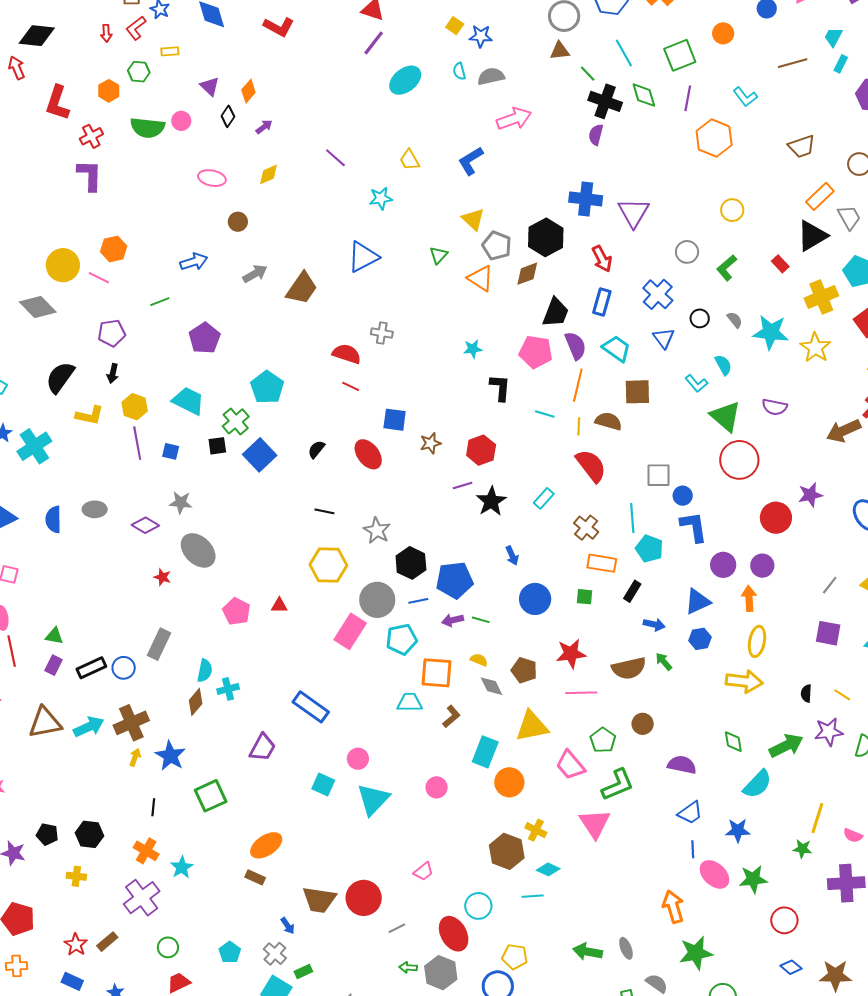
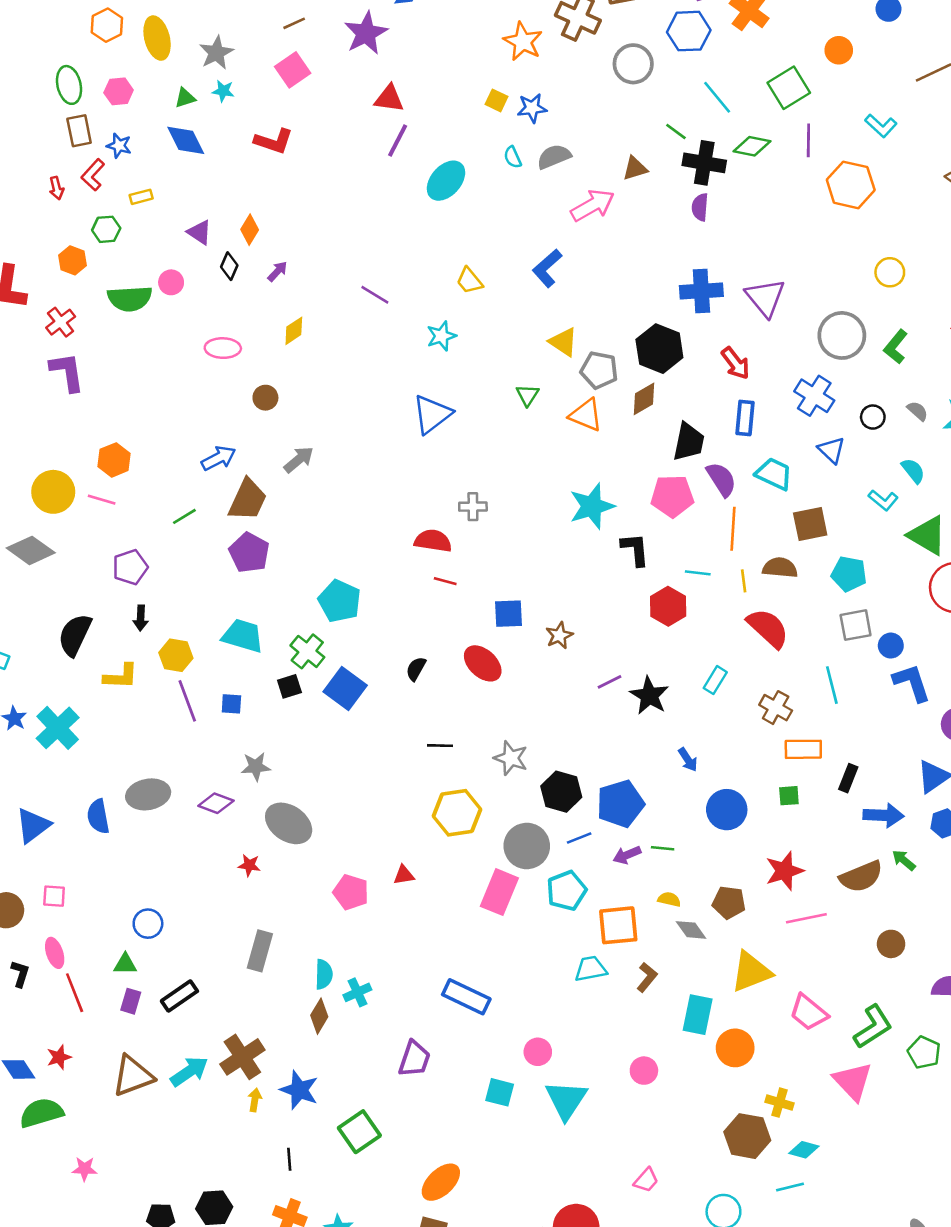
brown triangle: (560, 51) -> (635, 168), moved
green diamond: (644, 95) -> (752, 146), turned -52
gray circle: (687, 252) -> (842, 335), size x1.6
brown trapezoid: (302, 288) -> (248, 500), moved
cyan star: (473, 349) -> (592, 506), size x1.8
red hexagon: (481, 450) -> (668, 606), moved
gray ellipse: (95, 509) -> (148, 794), size x1.4
cyan pentagon: (649, 549) -> (849, 574), moved
blue arrow: (654, 624) -> (883, 815), size x1.4
blue circle: (124, 668) -> (148, 924), moved
green pentagon: (603, 740) -> (924, 1052), moved

